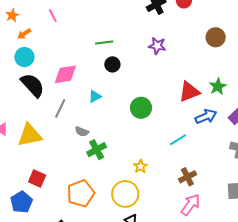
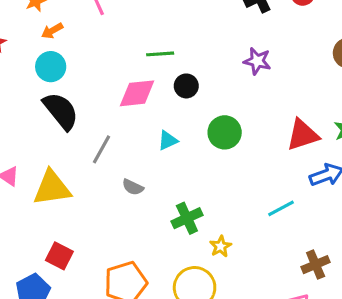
green line: (104, 42) -> (160, 54), moved
pink diamond: (65, 74) -> (137, 93), moved
cyan triangle: (95, 96) -> (168, 140), moved
green circle: (141, 108) -> (225, 132), moved
green cross: (97, 150) -> (187, 218), moved
brown cross: (187, 177) -> (316, 265), moved

